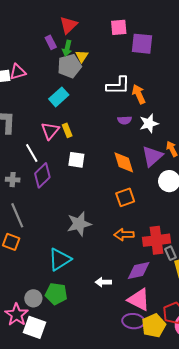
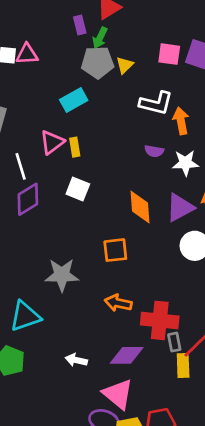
pink square: (119, 27) -> (169, 54), moved
yellow triangle: (82, 56) -> (125, 65), moved
orange square: (125, 197) -> (115, 250), moved

